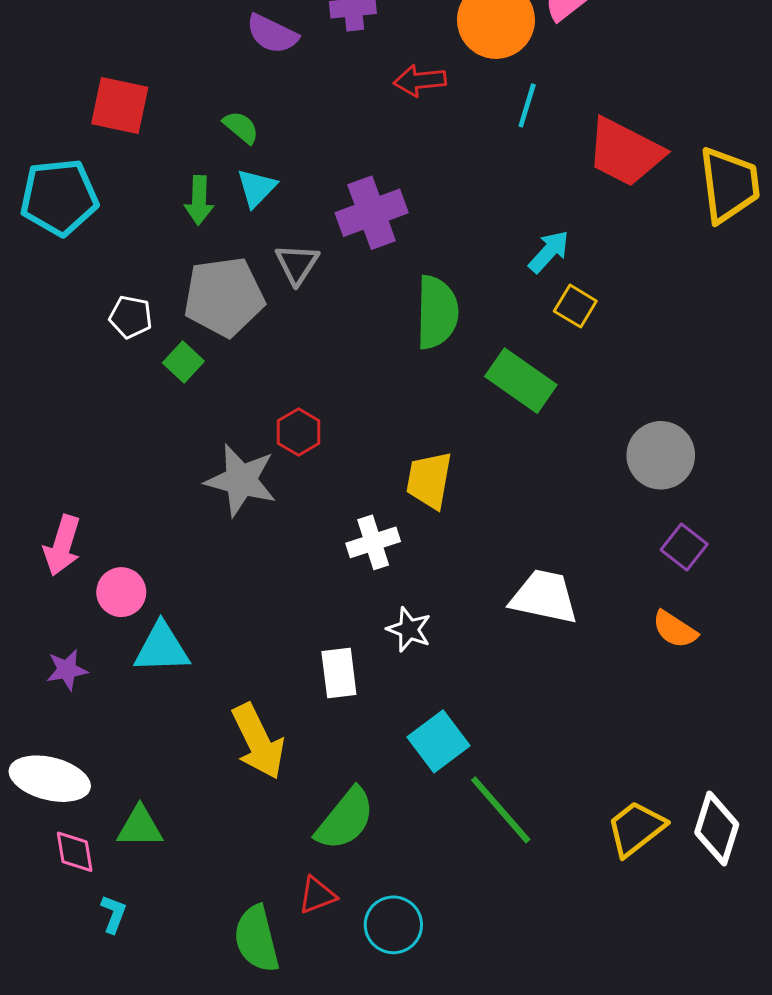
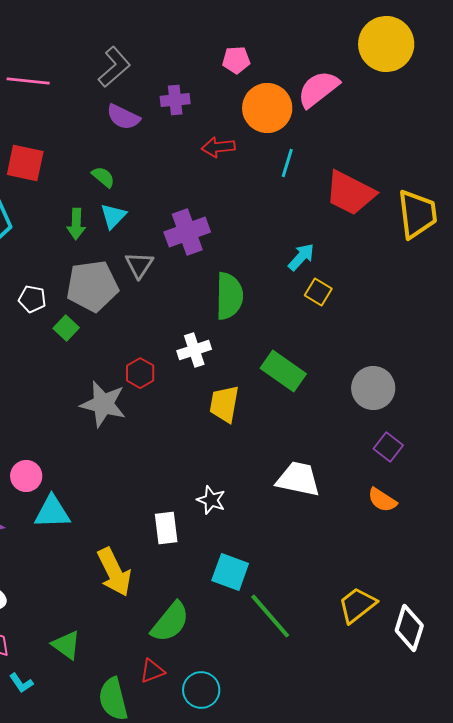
green rectangle: (521, 381) -> (283, 371), moved
white cross: (373, 542) -> (194, 350), moved
cyan square: (438, 741) -> (230, 572), turned -33
green triangle: (140, 827) -> (66, 645), moved, turned 36
yellow trapezoid: (636, 828) -> (357, 605), moved
cyan L-shape: (114, 914) -> (21, 683), turned 125

